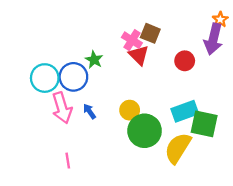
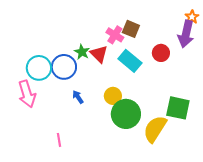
red triangle: (139, 55) -> (99, 54), moved
pink arrow: (62, 108) -> (27, 94), moved
cyan rectangle: (185, 111) -> (130, 61), moved, turned 60

